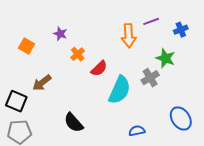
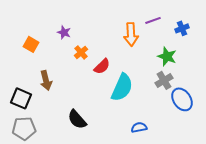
gray cross: (150, 78) -> (164, 80), moved
brown arrow: (42, 83) -> (46, 80), turned -66
blue ellipse: (181, 119) -> (182, 99), moved

